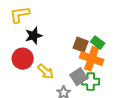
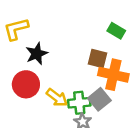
green rectangle: (98, 43) -> (116, 31), moved
green cross: (91, 82) -> (79, 103), moved

